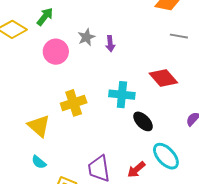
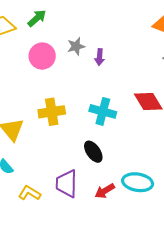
black ellipse: (143, 121) -> (93, 152), moved
cyan ellipse: (166, 156) -> (138, 182), turned -48

